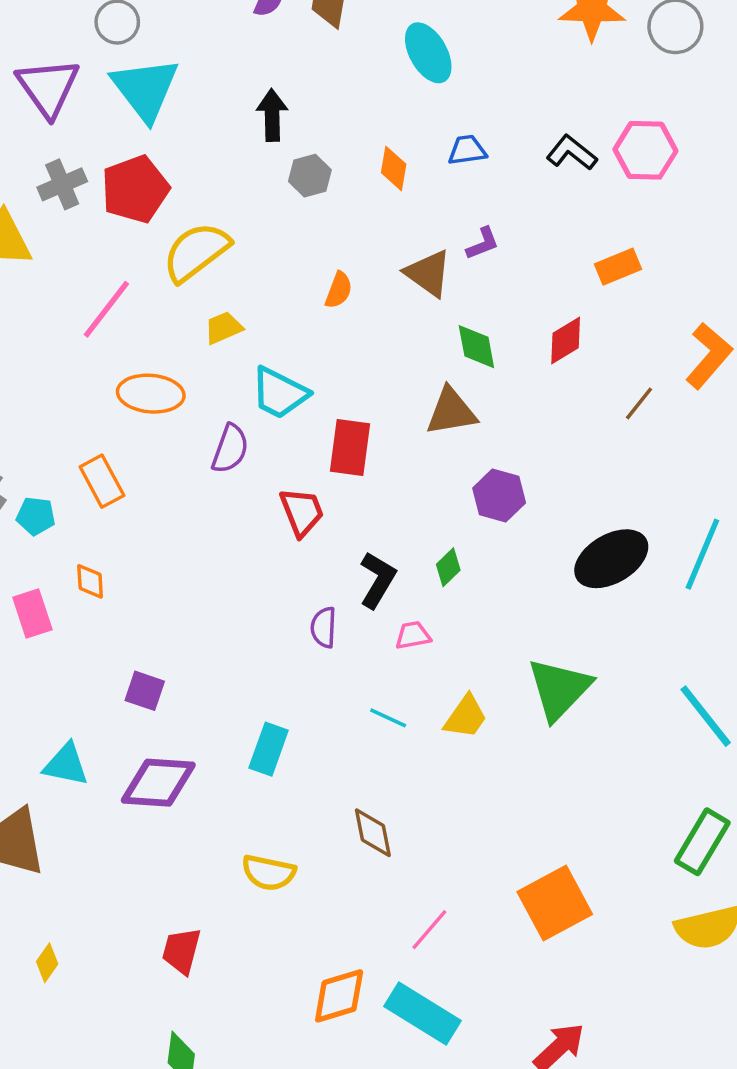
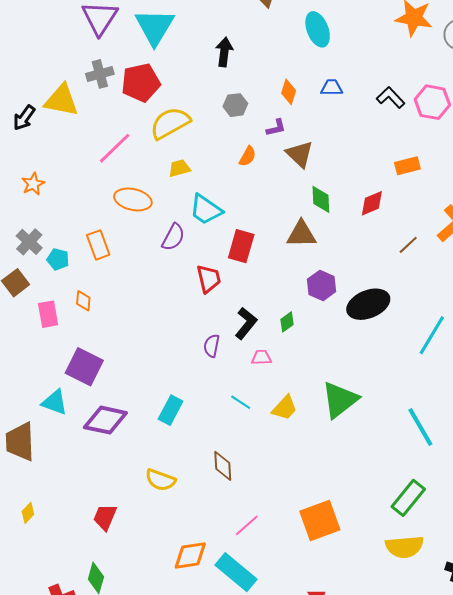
gray hexagon: (310, 176) -> (235, 105), moved
purple L-shape: (483, 243) -> (276, 128), moved
black ellipse: (611, 559) -> (368, 304), moved
purple square: (145, 691) -> (84, 367), moved, size x1.6

